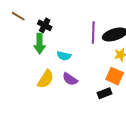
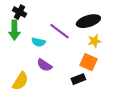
purple line: (93, 32) -> (59, 31), moved, turned -55
yellow semicircle: (46, 79) -> (20, 81), moved

